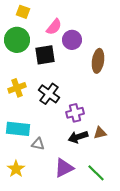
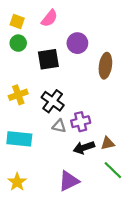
yellow square: (23, 12) -> (17, 22), moved
pink semicircle: (54, 27) -> (49, 18), moved
green circle: (17, 40) -> (18, 43), size x0.6
gray triangle: (38, 144) -> (59, 126), moved
green line: (96, 173) -> (113, 170), moved

